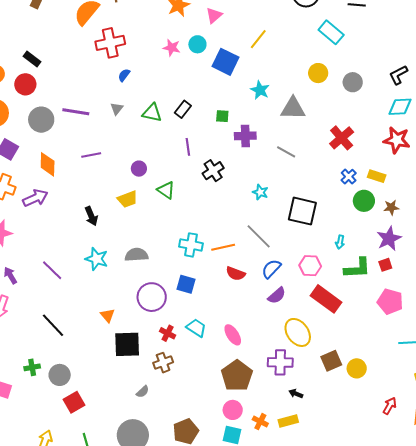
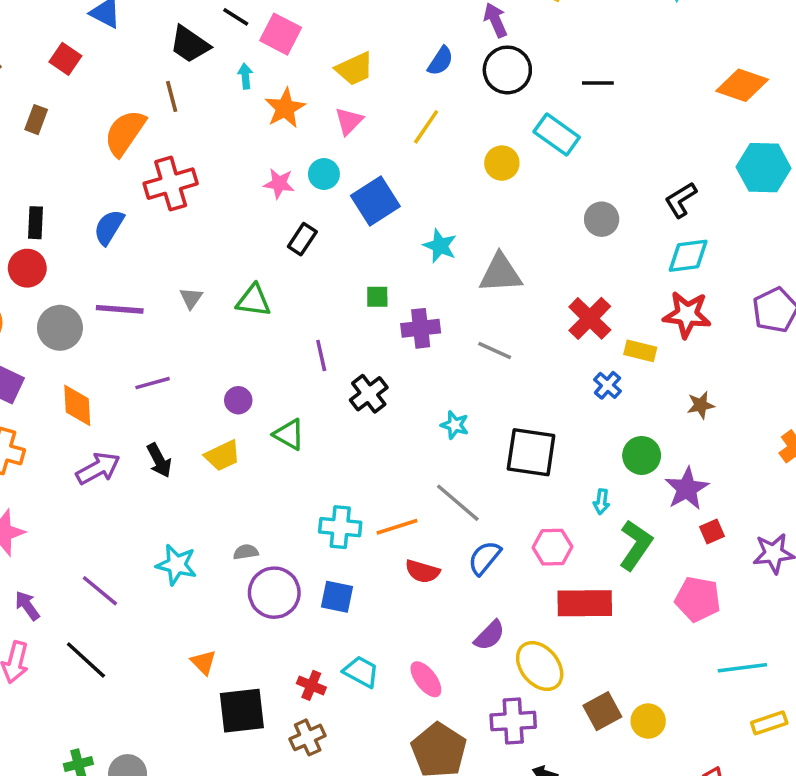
yellow line: (258, 39) -> (426, 127), moved
black rectangle: (32, 59) -> (35, 223), turned 60
blue square: (225, 62) -> (375, 201), turned 36
yellow circle: (318, 73) -> (502, 163), moved
blue semicircle: (124, 75) -> (109, 227), moved, size x1.5
black rectangle: (183, 109) -> (302, 239), moved
yellow rectangle: (377, 176) -> (640, 351), moved
purple arrow: (35, 198) -> (98, 468), moved
green circle: (364, 201) -> (642, 455), moved
brown star: (391, 207) -> (701, 405), moved
black arrow: (91, 216) -> (159, 460), moved
gray semicircle: (136, 255) -> (246, 552), size x0.6
red square: (385, 265) -> (712, 531), moved
green L-shape: (357, 268) -> (636, 545), turned -48
purple semicircle: (277, 295) -> (489, 635), moved
purple circle: (152, 297) -> (274, 593), moved
red rectangle: (326, 299) -> (585, 603), turned -32
black line: (53, 325) -> (86, 660), moved

